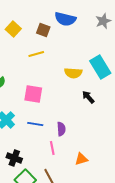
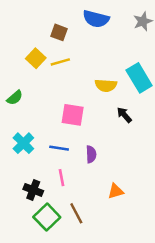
yellow square: (13, 29) -> (36, 58), moved
brown square: (43, 30) -> (59, 32), moved
pink square: (33, 94) -> (73, 115), moved
pink line: (52, 148) -> (62, 178), moved

